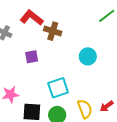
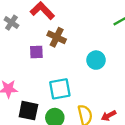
brown cross: (53, 31) -> (57, 37), moved

